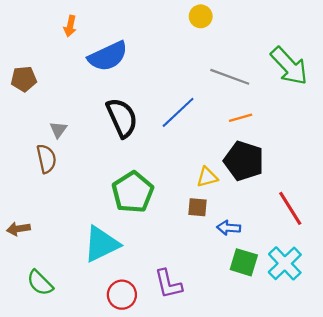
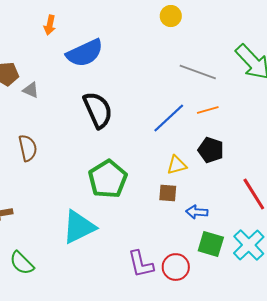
blue line: (178, 112) -> (169, 118), moved
gray triangle: (58, 130) -> (31, 90), moved, turned -42
black pentagon: (244, 161) -> (211, 150), size x0.7
red circle: (122, 295) -> (176, 267), moved

